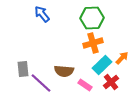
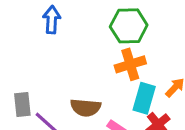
blue arrow: (42, 14) -> (52, 20), turned 42
cyan rectangle: (102, 65) -> (144, 98), turned -30

